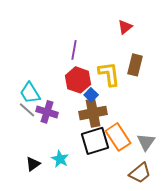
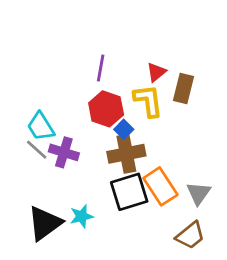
red triangle: (125, 27) -> (156, 72), moved
cyan star: (60, 159) -> (82, 216), turned 30
black triangle: (33, 164) -> (45, 223), size x1.8

